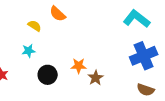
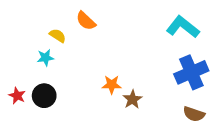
cyan star: (29, 51) -> (45, 58), moved
black circle: (48, 75) -> (44, 96), moved

